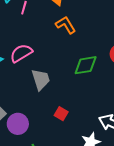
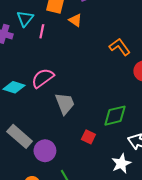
orange L-shape: (66, 25) -> (120, 47), moved
green diamond: (86, 65) -> (115, 116), moved

